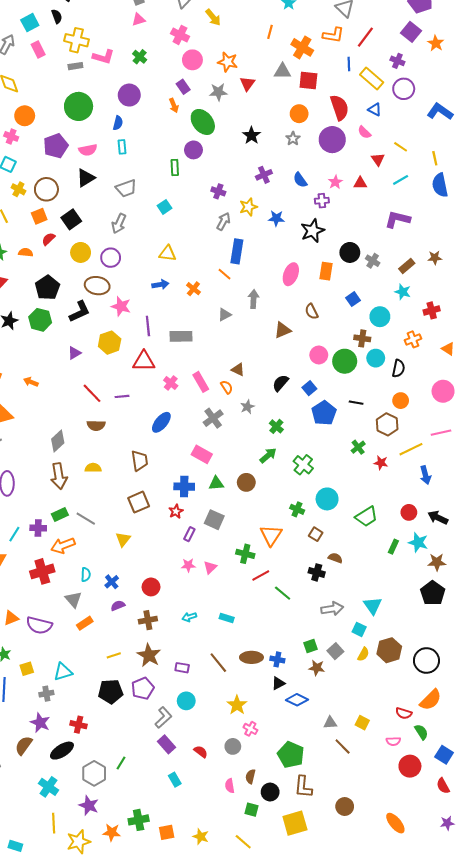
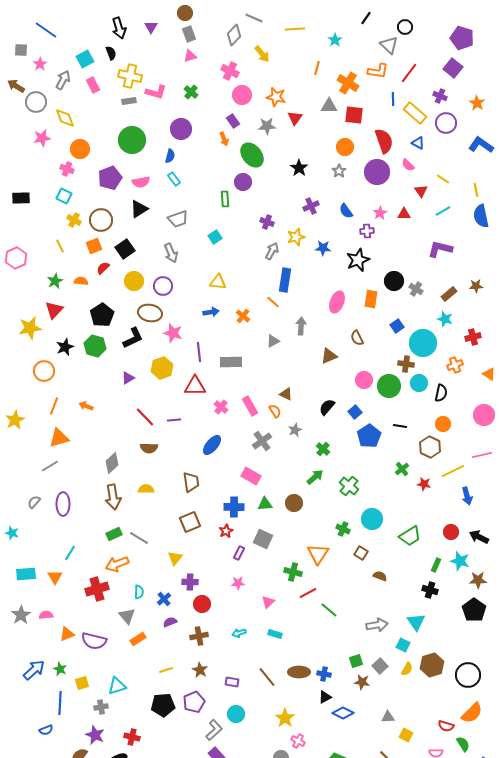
orange star: (436, 43) -> (477, 103), moved
cyan rectangle: (122, 147) -> (174, 179), turned -32
gray arrow: (119, 223) -> (171, 253), turned -48
cyan circle: (380, 317) -> (423, 343), size x1.4
purple cross: (38, 528) -> (190, 582), moved
pink triangle: (210, 567) -> (268, 602), moved
black cross: (317, 572) -> (430, 590), moved
brown star: (149, 655) -> (200, 670), size x0.7
gray triangle: (330, 723) -> (388, 717), moved

